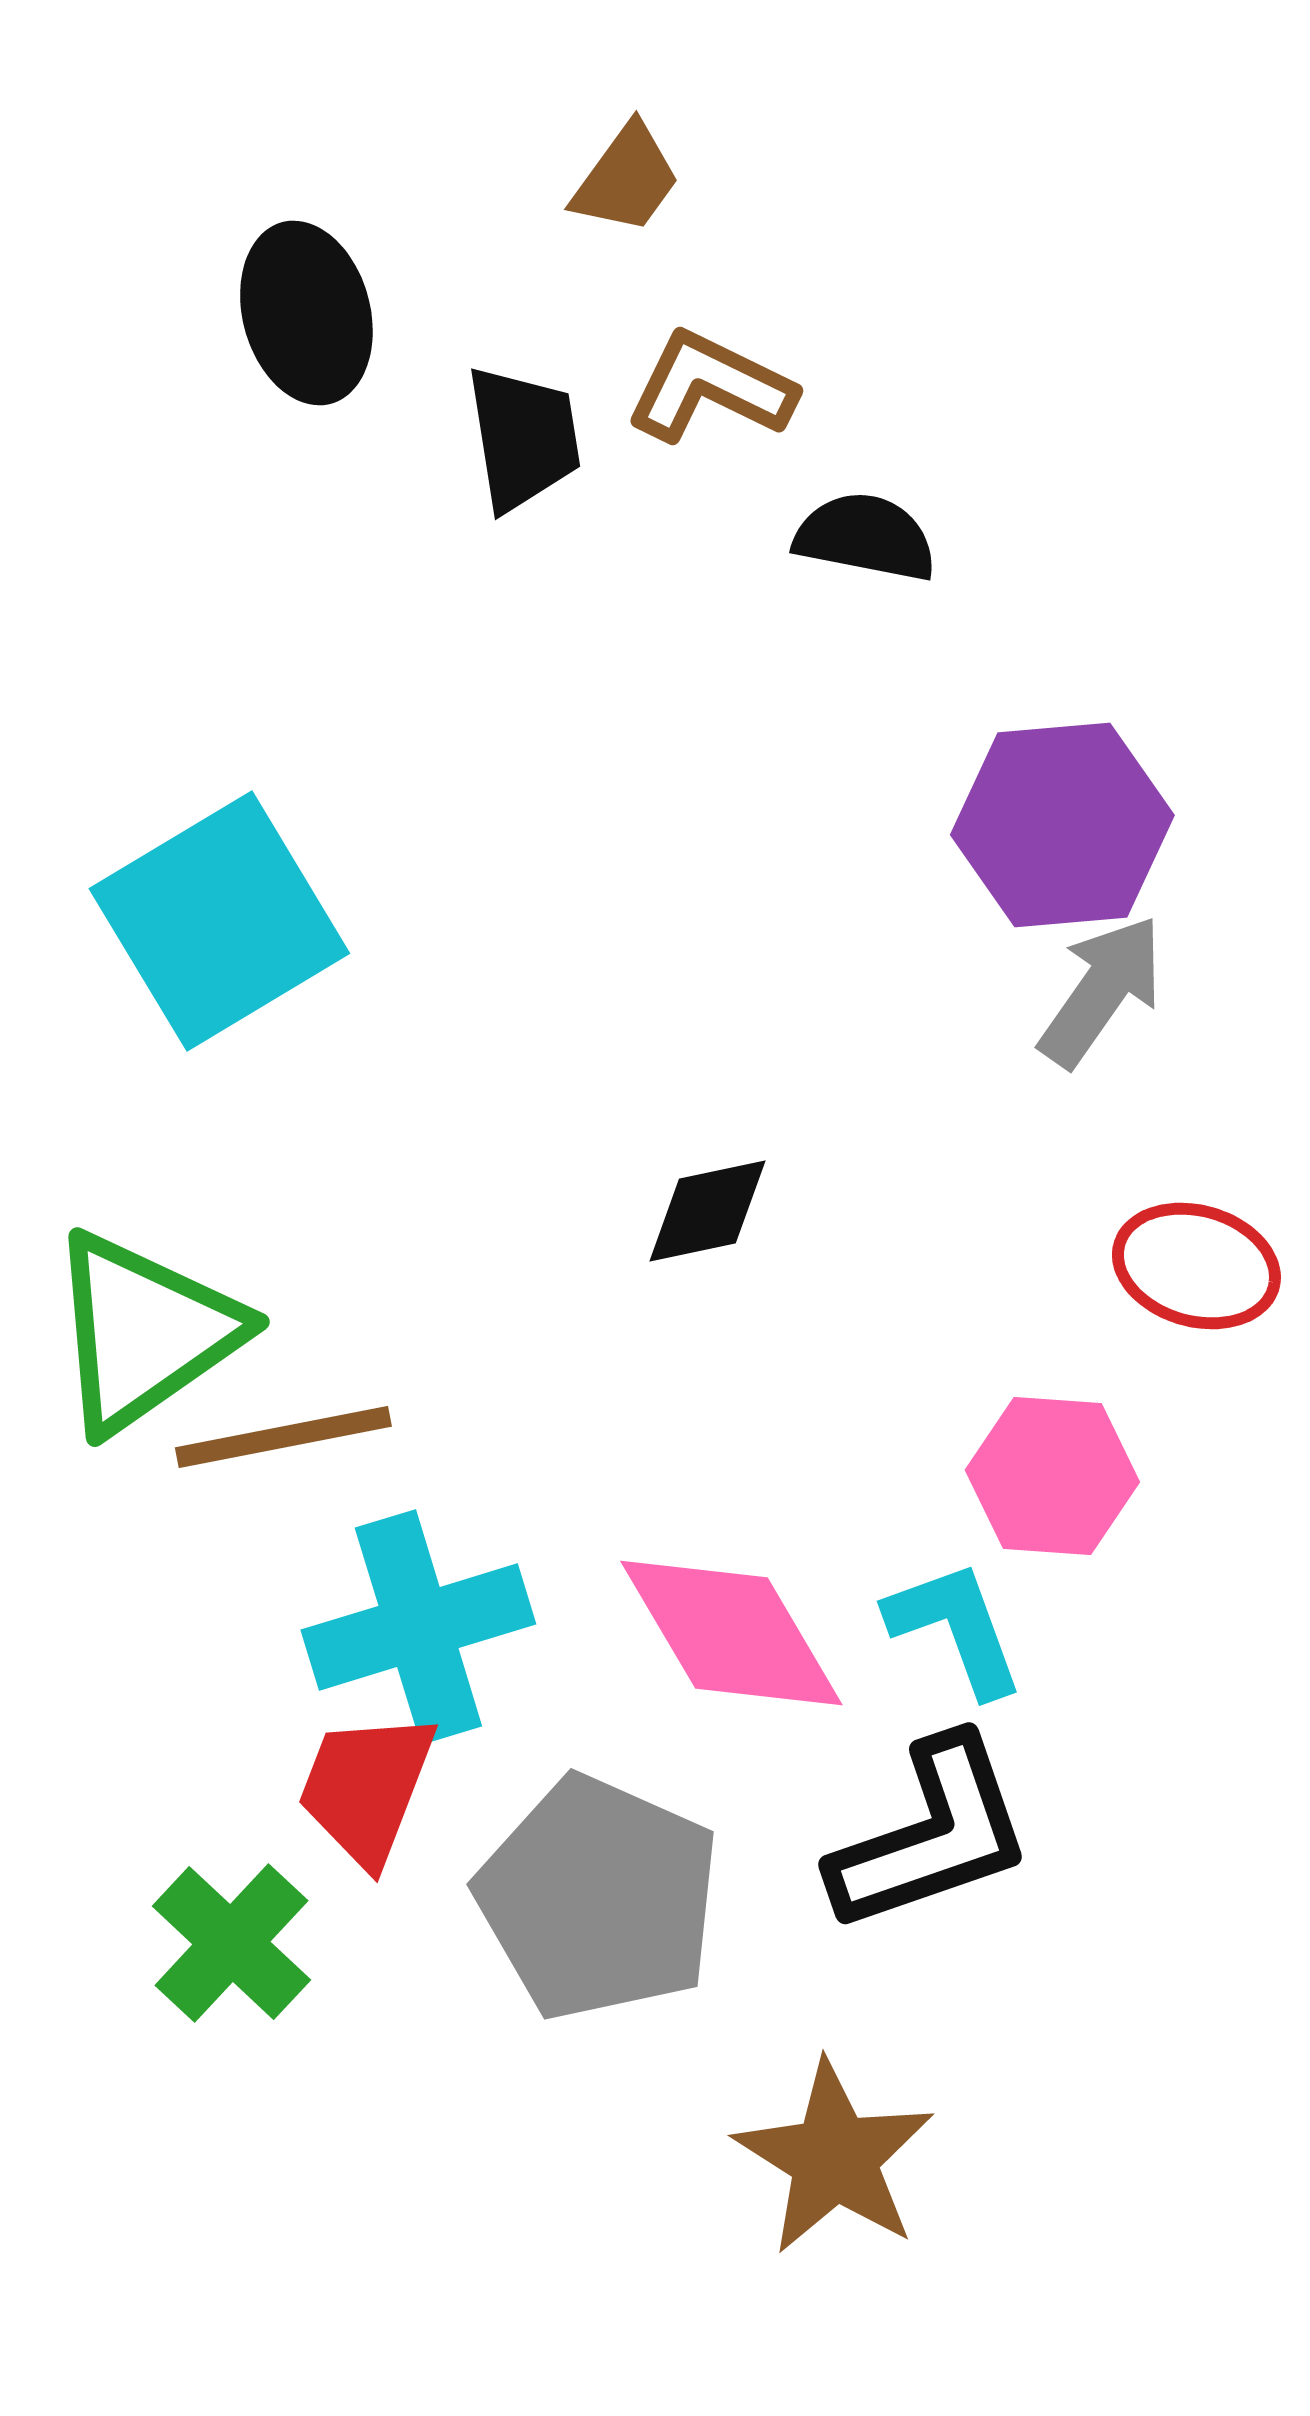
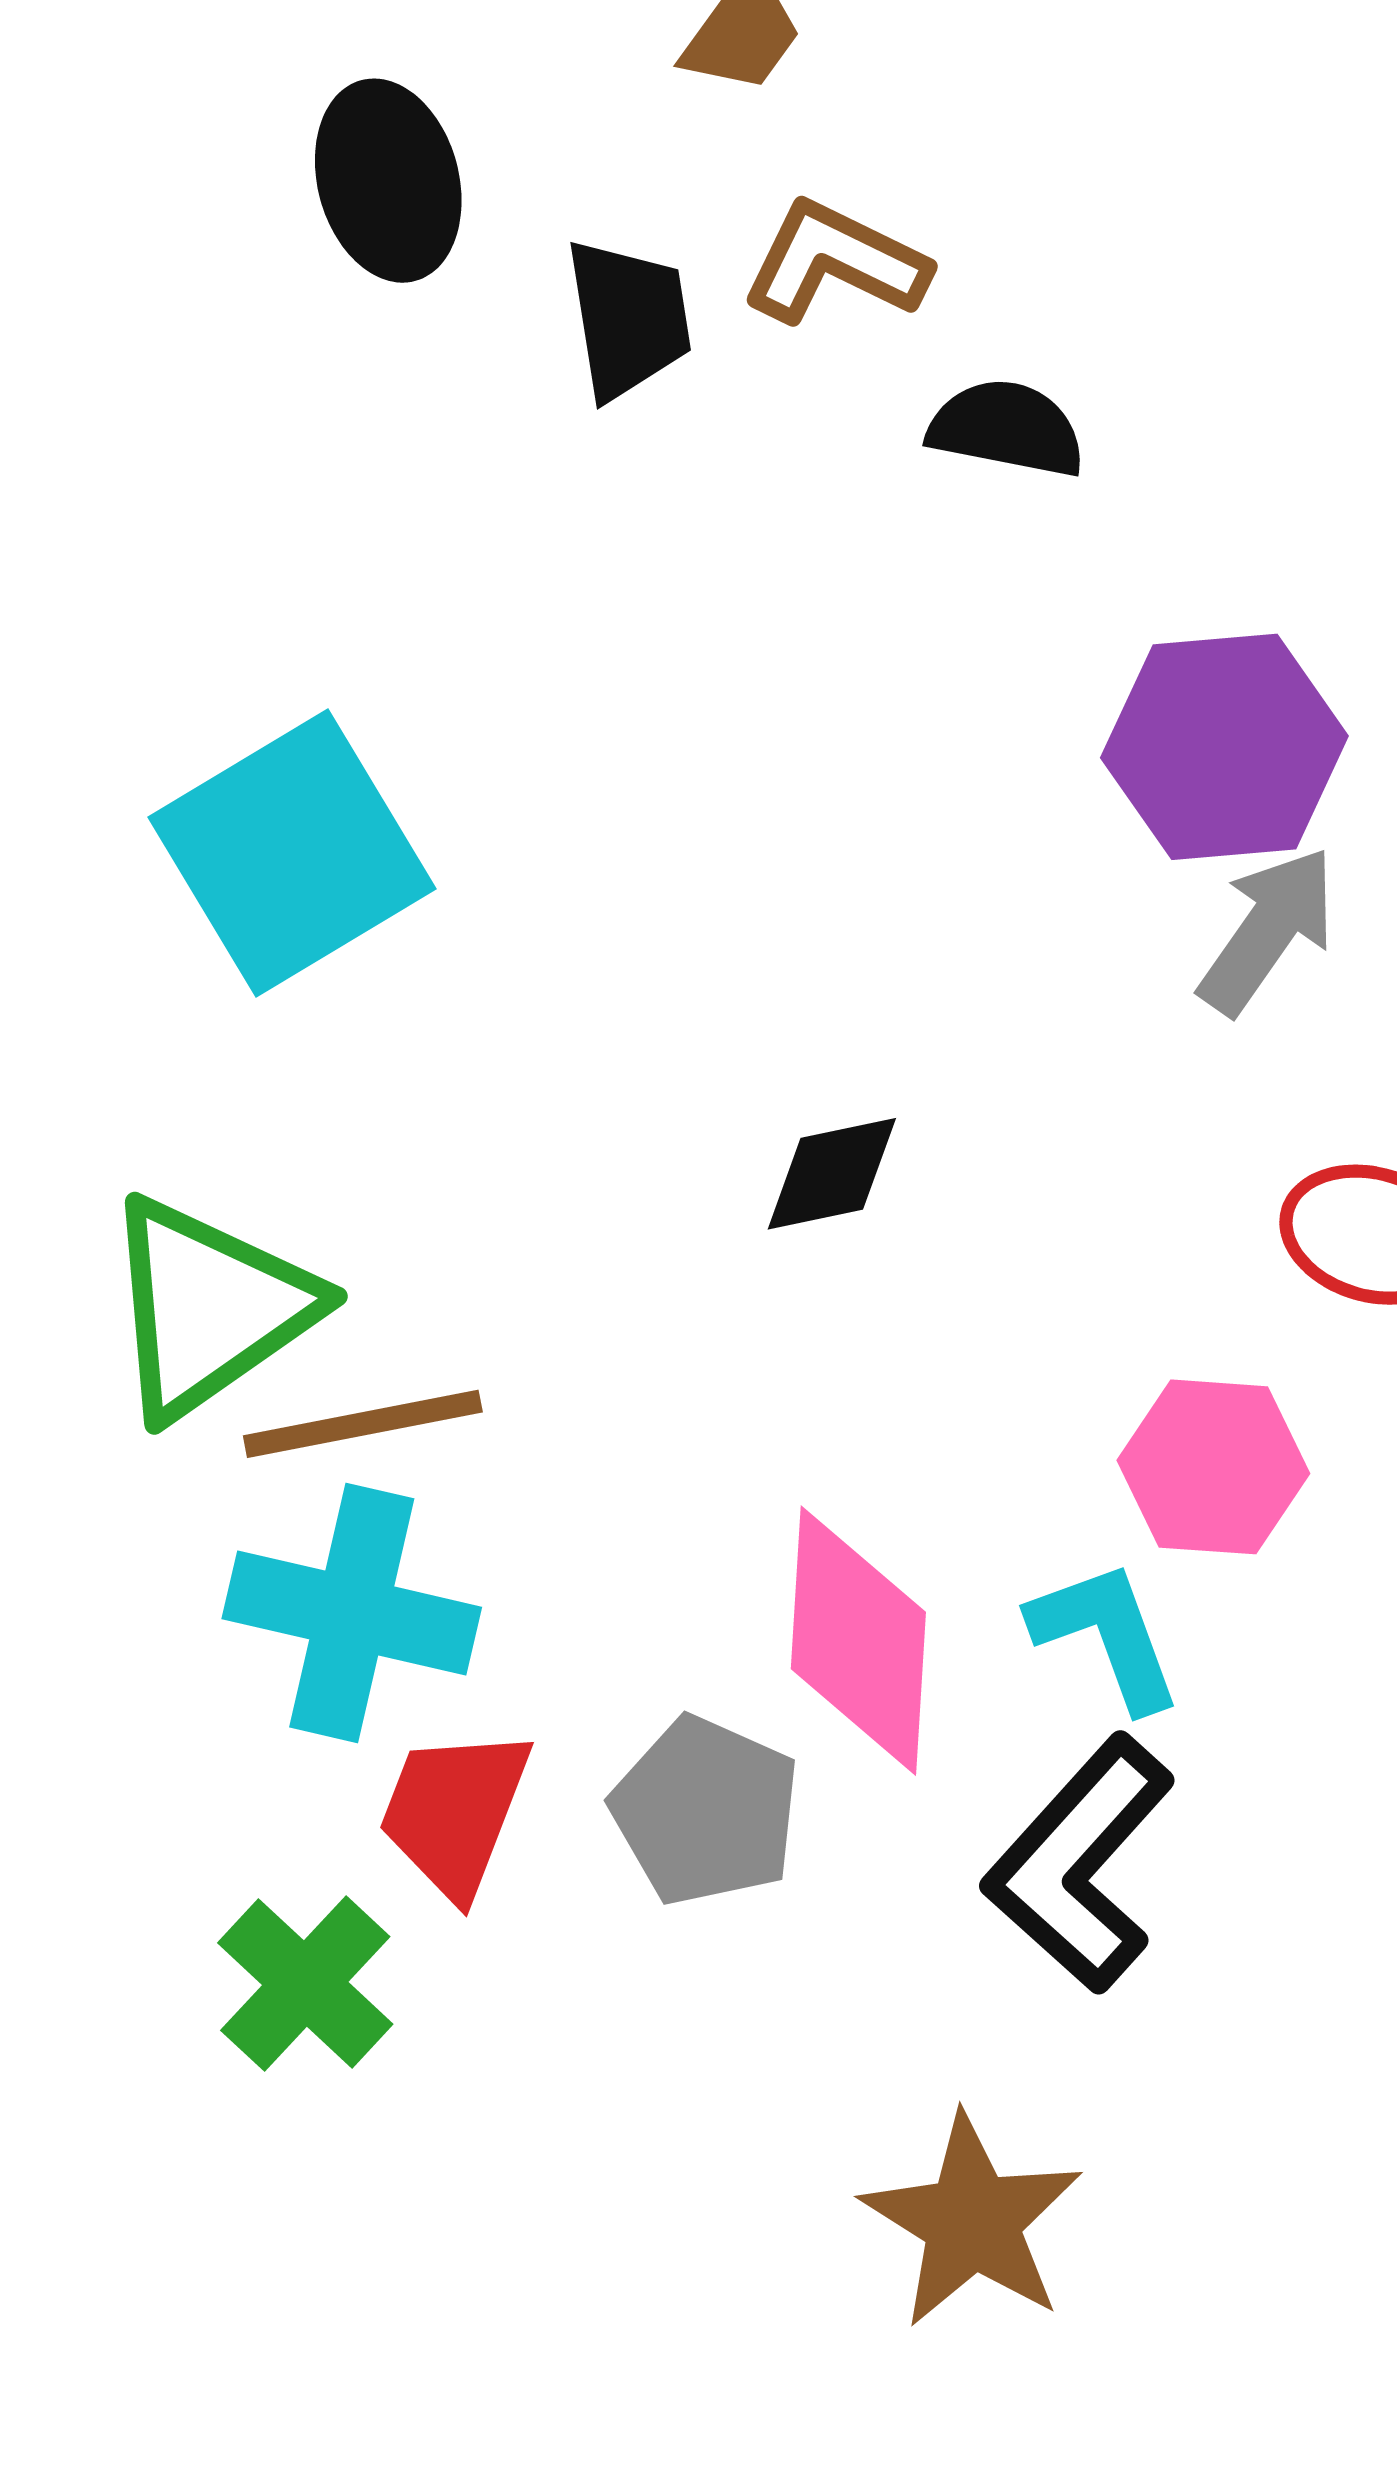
cyan cross: (418, 1627) -> (352, 1613), moved, turned 30
pink diamond: (731, 1633) -> (858, 1641), turned 34
black L-shape: (931, 1835) -> (1080, 1864), turned 151
gray pentagon: (598, 1898) -> (706, 1811), moved, size x0.7

